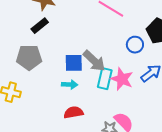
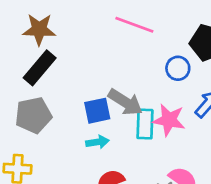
black rectangle: (40, 26) -> (40, 68), size x1.4

